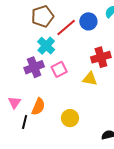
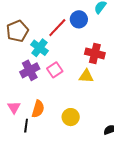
brown pentagon: (42, 16) -> (17, 31), moved
red cross: (101, 57) -> (95, 53), turned 36

